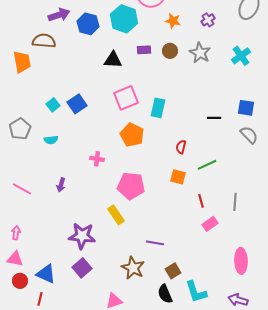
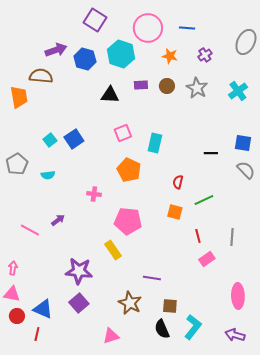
pink square: (126, 98) -> (123, 133), size x0.7
purple arrow: (61, 185) -> (58, 220), turned -144
pink line: (22, 189) -> (30, 230), moved
brown square: (173, 271) -> (170, 306), turned 35
cyan L-shape: (196, 292) -> (193, 327), turned -125

